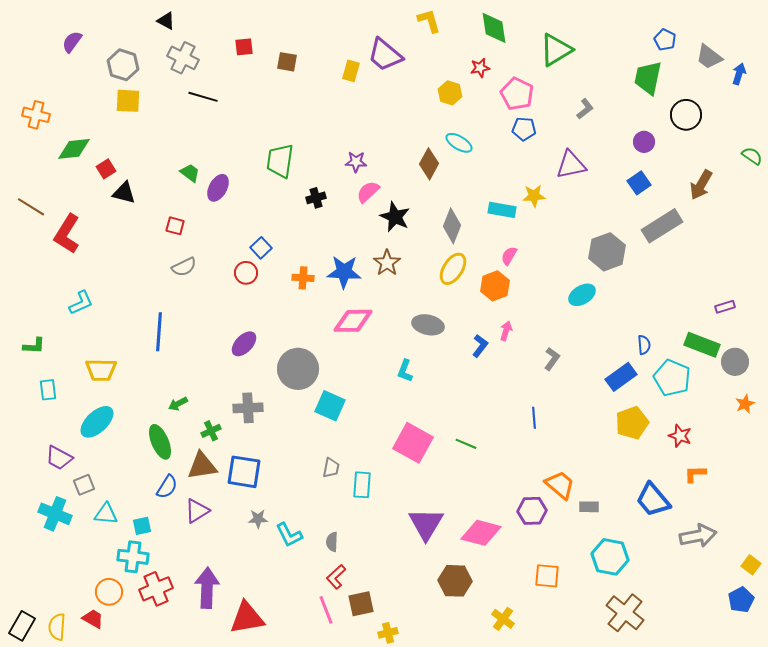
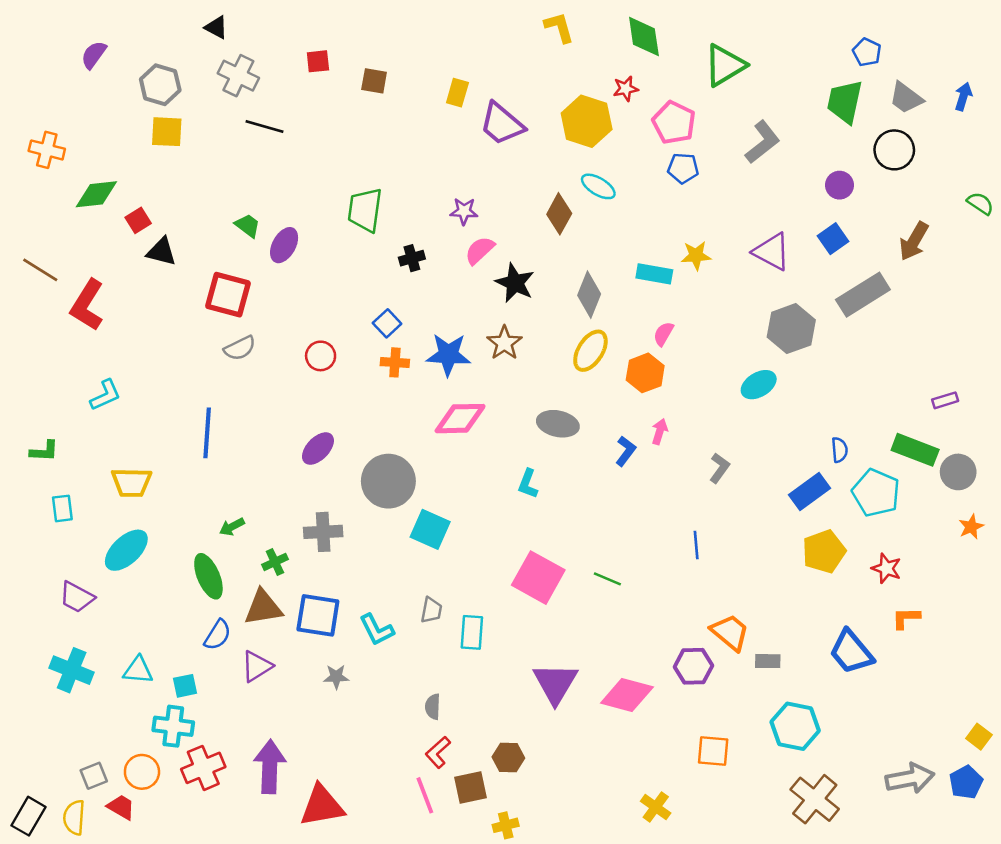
purple trapezoid: (385, 55) -> (502, 124), moved
gray trapezoid: (709, 57) -> (906, 98), moved
yellow hexagon: (450, 93) -> (587, 121), size x1.6
gray L-shape: (585, 109) -> (763, 142), size x1.6
purple triangle: (571, 165) -> (772, 252), moved, turned 40
red square: (175, 226) -> (228, 295), size x1.8
blue square: (261, 248) -> (387, 323), moved
gray square: (84, 485) -> (94, 776), moved
cyan L-shape: (289, 535) -> (377, 630), moved
gray arrow: (698, 536) -> (910, 778), moved
brown hexagon: (455, 581) -> (508, 758), moved, size x0.7

